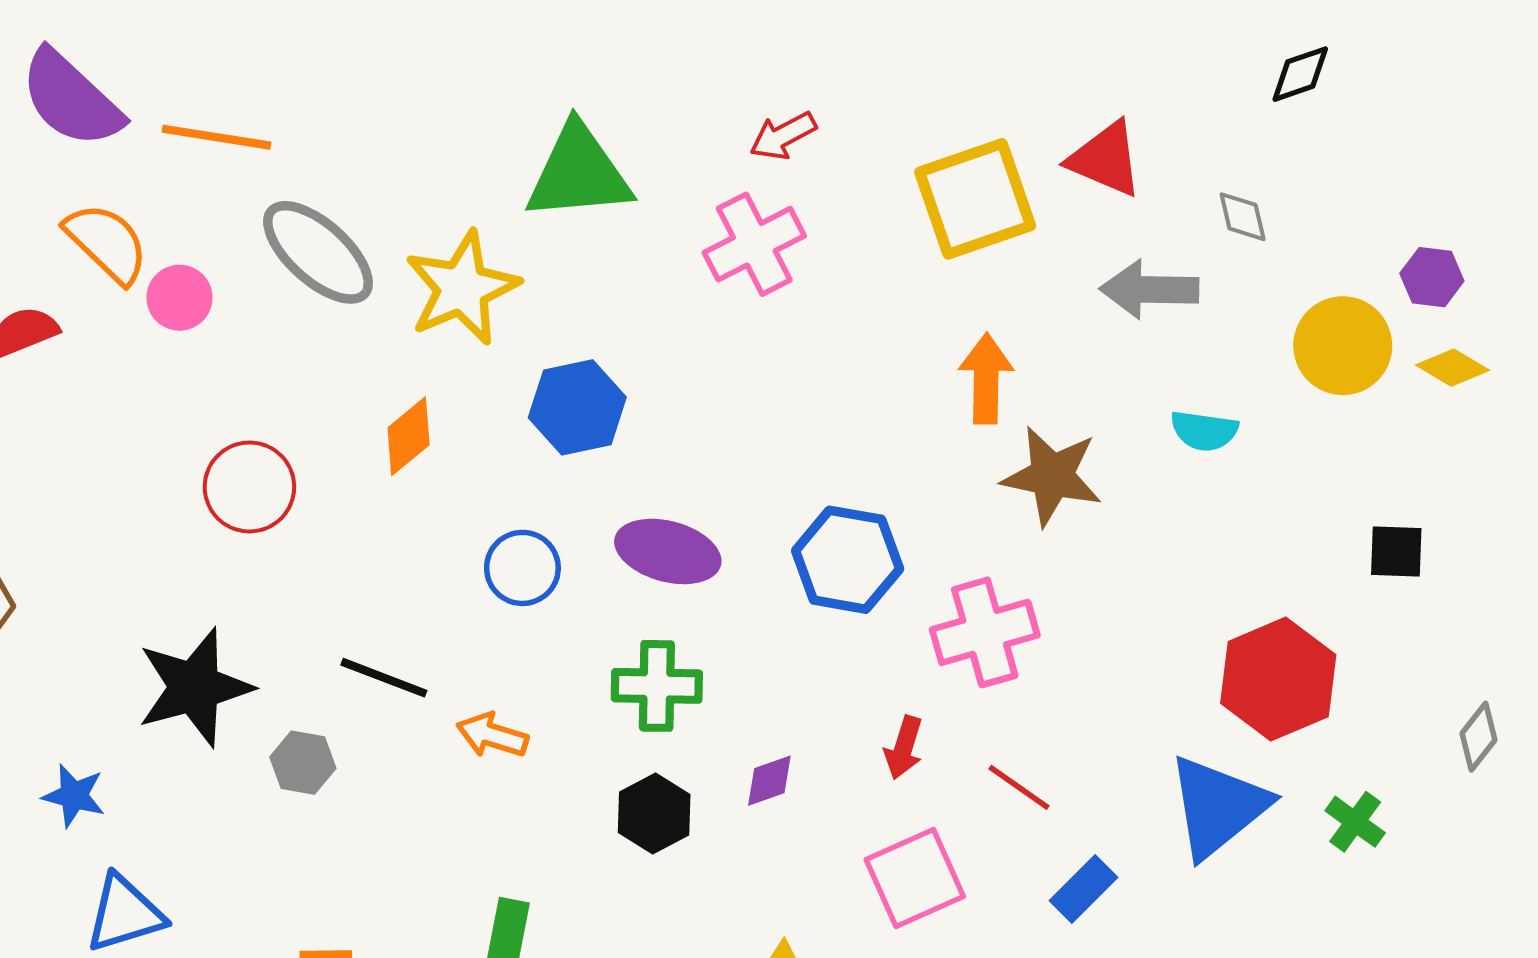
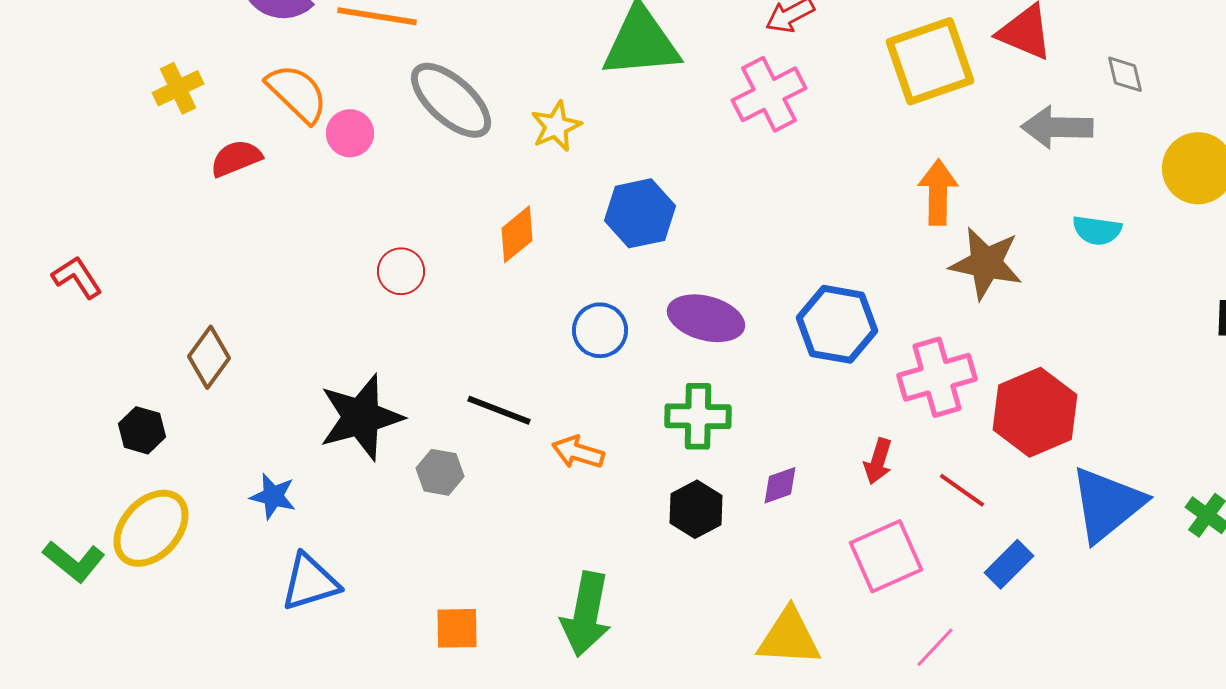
yellow star: (462, 288) -> (556, 126), size x0.6
red circle: (249, 487) -> (401, 271), size x0.7
red hexagon: (1278, 679) -> (1035, 412), moved

